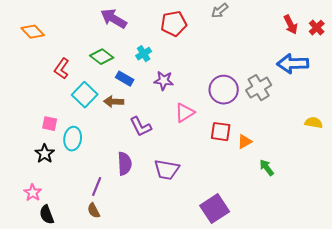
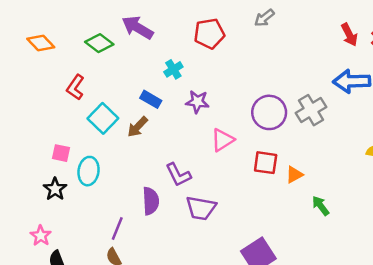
green diamond: (102, 57) -> (99, 43), moved
brown arrow: (114, 102) -> (138, 127), turned -48
purple L-shape: (141, 127) -> (178, 175), moved

